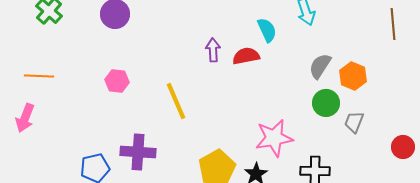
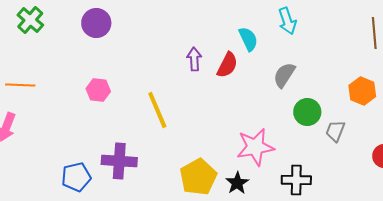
red semicircle: (246, 56) -> (227, 65), turned 128
gray semicircle: (320, 66) -> (284, 75), moved
orange hexagon: (353, 76) -> (362, 91), moved

